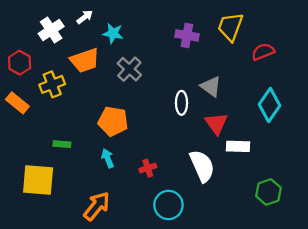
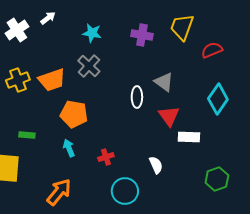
cyan star: (113, 33) -> (92, 33), moved
orange trapezoid: (85, 60) -> (52, 80), moved
white semicircle: (202, 166) -> (156, 165), moved, size x0.6

